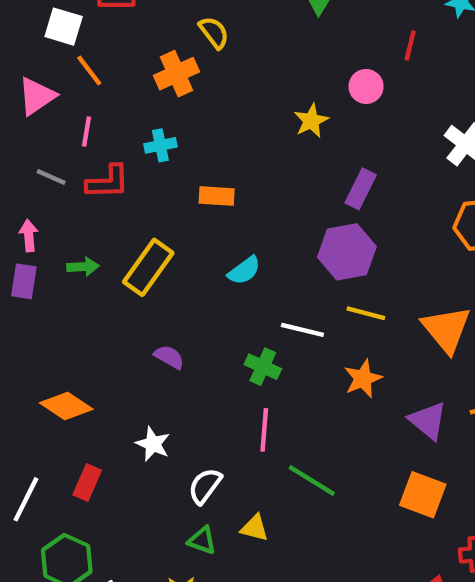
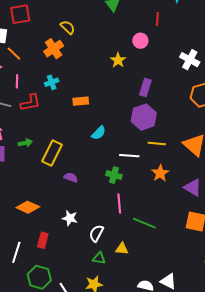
yellow rectangle: (148, 267) -> (52, 153), moved

